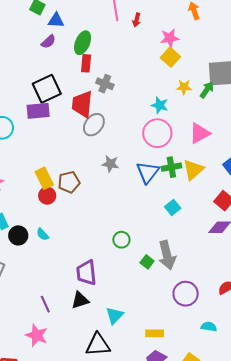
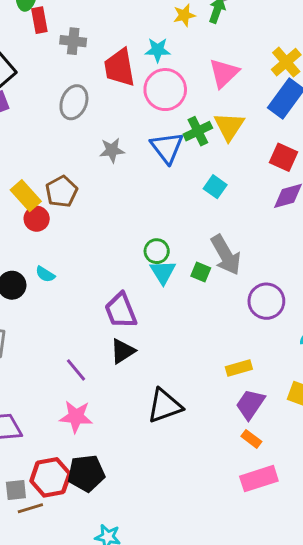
red trapezoid: (82, 104) -> (120, 67), moved
cyan triangle: (114, 315) -> (163, 272), moved

